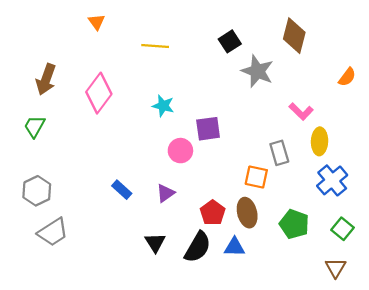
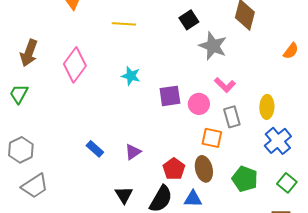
pink L-shape: (301, 111) -> (225, 85), moved
pink circle: (180, 151) -> (199, 104), moved

